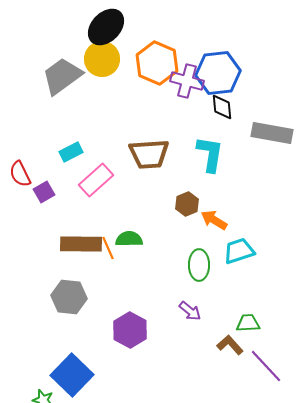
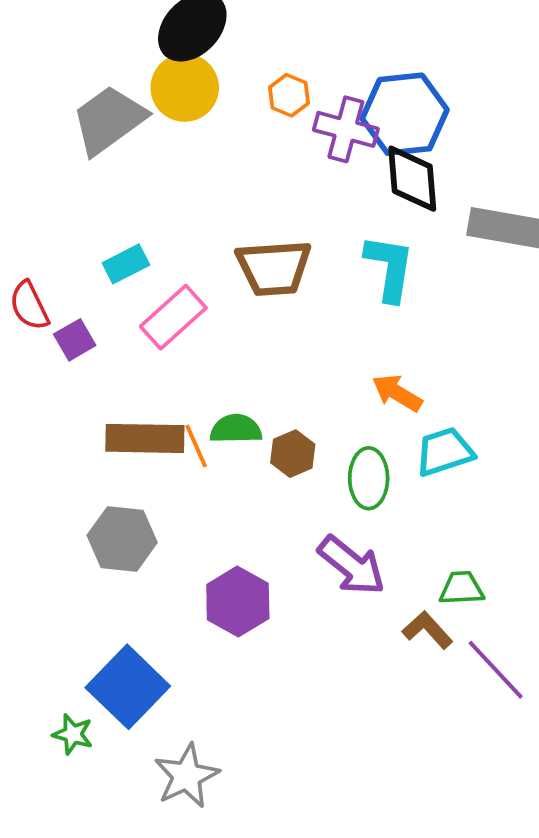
orange hexagon: (157, 63) -> (289, 95), size x0.5
black diamond: (222, 107) -> (412, 179), size x1.4
brown hexagon: (187, 204) -> (293, 454), moved
purple arrow: (190, 311) -> (352, 565), size x1.6

